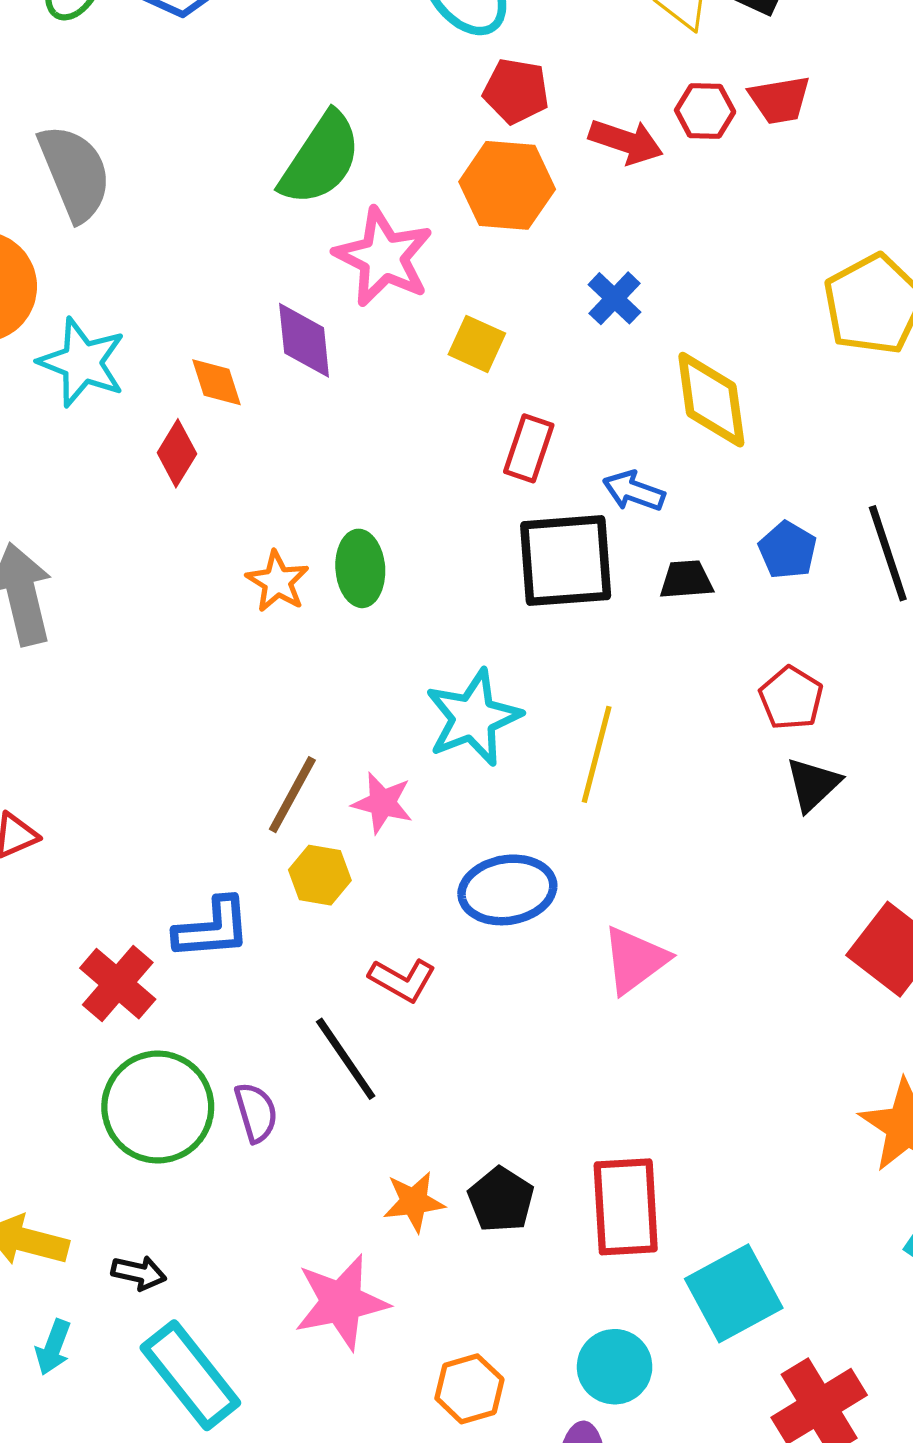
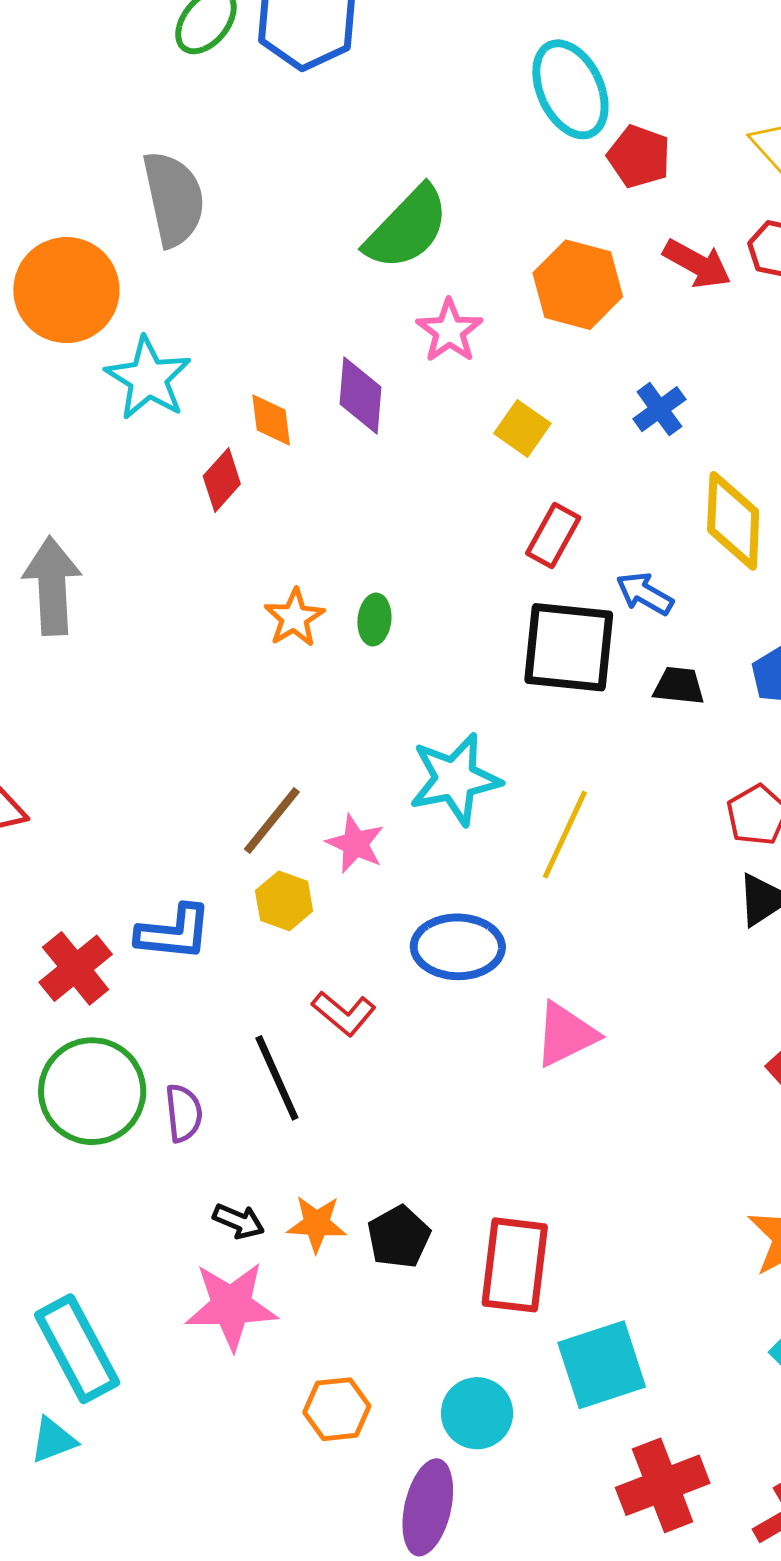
red pentagon: (516, 91) -> (639, 156), moved
pink star: (383, 257) -> (449, 331), size x0.7
green ellipse: (360, 568) -> (374, 620), size x0.7
black arrow: (139, 1273) -> (239, 1221), moved

